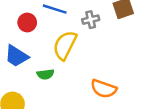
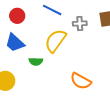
red circle: (27, 22) -> (17, 16), moved

